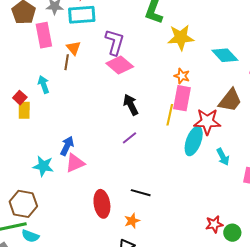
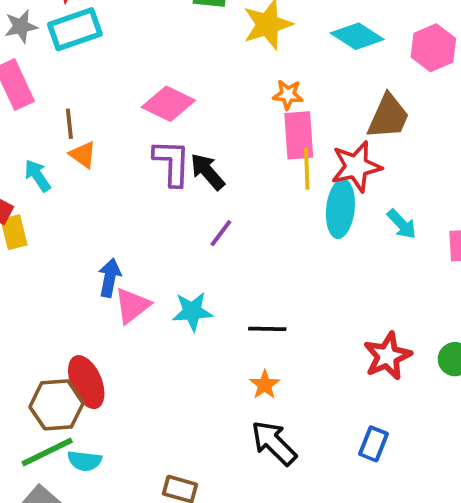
purple L-shape: (115, 42) -> (172, 163), moved
orange triangle: (74, 48) -> (83, 155), moved
yellow line: (170, 115) -> (307, 169), moved
cyan star: (43, 166) -> (192, 311), moved
red ellipse: (102, 204) -> (86, 382), moved
red star: (214, 224) -> (387, 356), moved, size x1.4

